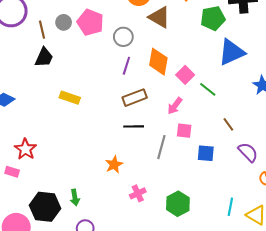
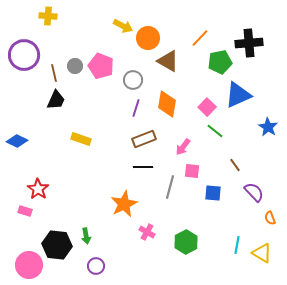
pink square: (185, 75) -> (207, 107), moved
orange star: (114, 165) -> (124, 204), size x1.5
pink cross: (138, 193) -> (147, 232), turned -35

